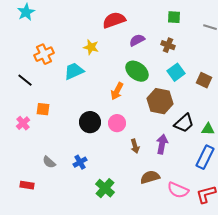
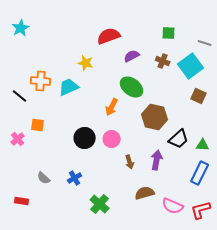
orange cross: (44, 54) -> (41, 81), moved, turned 30
cyan square: (176, 72) -> (191, 66), moved, size x1.4

